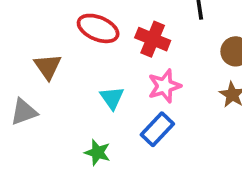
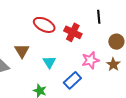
brown triangle: (48, 67) -> (22, 51), moved
pink star: (164, 86) -> (90, 60), moved

